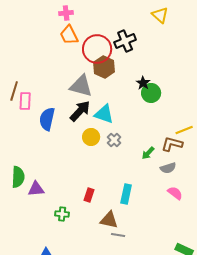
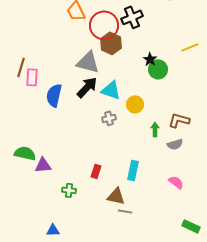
yellow line: (184, 130) -> (190, 47), moved
yellow circle: (91, 137) -> (135, 104), moved
gray cross: (114, 140) -> (109, 118), moved, turned 32
green arrow: (148, 153) -> (155, 129), turned 136
green semicircle: (18, 177) -> (25, 153), turned -80
pink semicircle: (175, 193) -> (176, 182), moved

